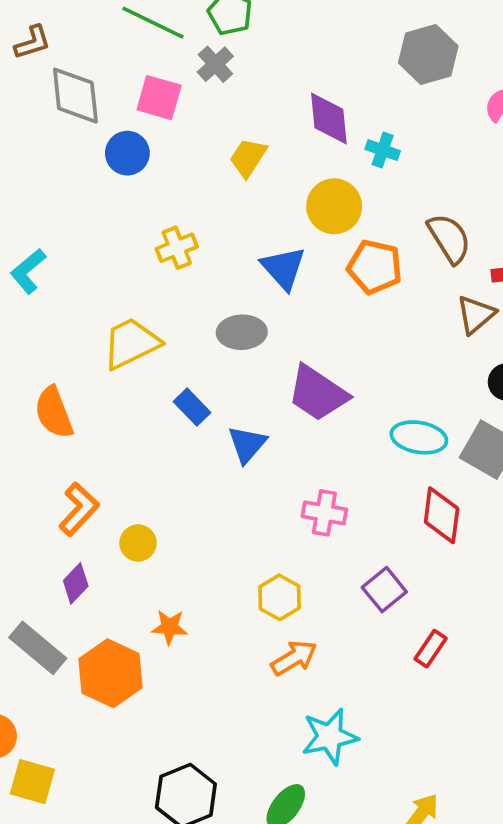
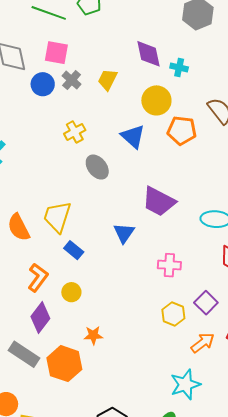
gray cross: (215, 64) -> (72, 80), moved
gray ellipse: (242, 332) -> (97, 167), moved, turned 60
yellow trapezoid: (131, 343) -> (57, 217), moved, turned -40
blue rectangle: (192, 407) -> (74, 250), moved
purple diamond: (76, 583) -> (40, 318), size x1.4
yellow hexagon: (280, 597) -> (173, 314), moved
orange arrow: (294, 658) -> (203, 343), moved

